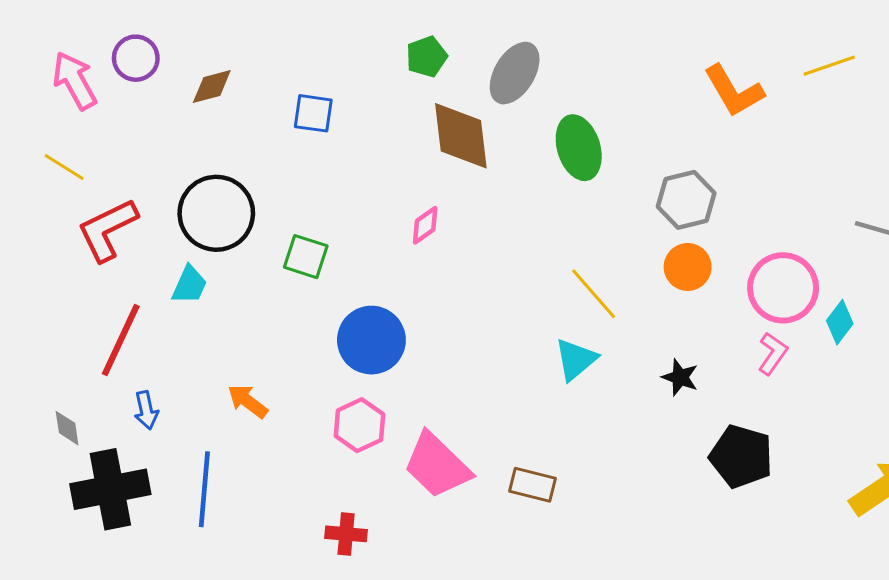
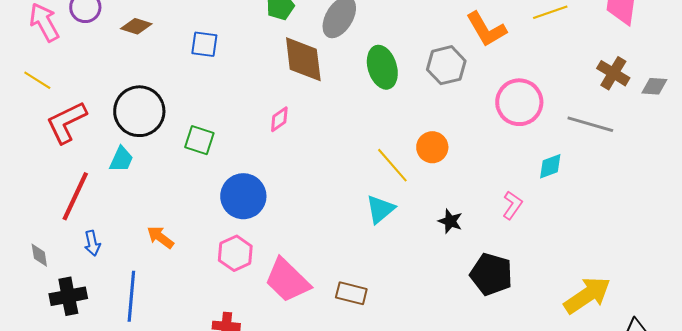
brown diamond: (212, 86) -> (136, 26), turned 32
gray hexagon: (686, 200) -> (446, 65), moved
orange circle: (688, 267) -> (432, 147), moved
pink circle: (783, 288) -> (519, 102), moved
cyan diamond: (840, 322) -> (550, 166), moved, turned 32
black cross: (110, 489) -> (68, 296), size x0.7

